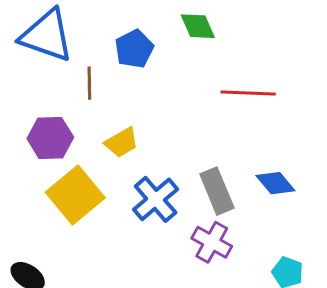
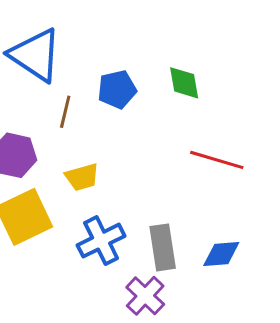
blue diamond: (275, 183) -> (221, 254), turned -69

